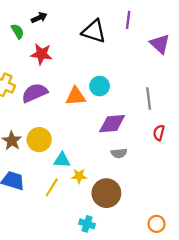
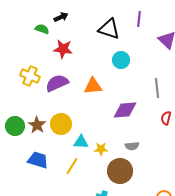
green semicircle: (18, 31) -> (42, 29), turned -40
cyan circle: (100, 86) -> (121, 60), moved
gray semicircle: (119, 153) -> (132, 146), moved
yellow star: (79, 176) -> (101, 149), moved

